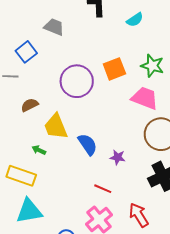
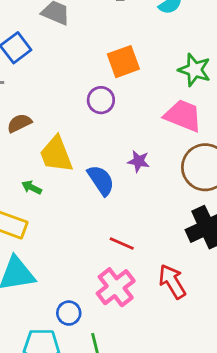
orange square: (114, 69) -> (123, 62), moved
purple circle: (77, 81) -> (101, 100), moved, size x0.6
purple star: (118, 157) -> (139, 161), moved

